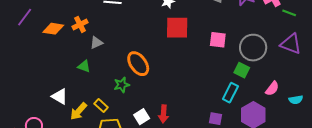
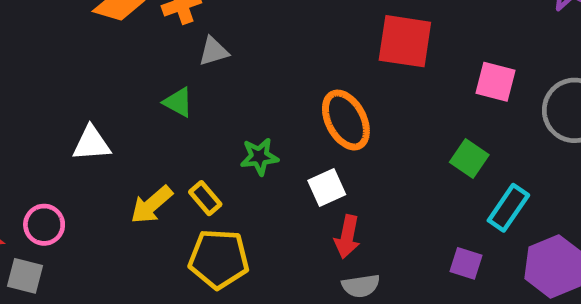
orange ellipse: (138, 64) -> (346, 120), moved
green square: (242, 70) -> (469, 158), moved
white triangle: (60, 96) -> (91, 143), moved, turned -42
white square: (142, 117) -> (327, 188), moved

